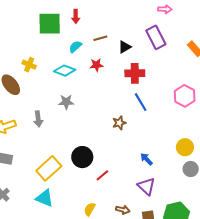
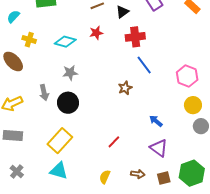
cyan semicircle: (75, 47) -> (13, 16), moved
pink hexagon: (185, 96) -> (187, 76), moved
black circle: (82, 157) -> (68, 103), moved

